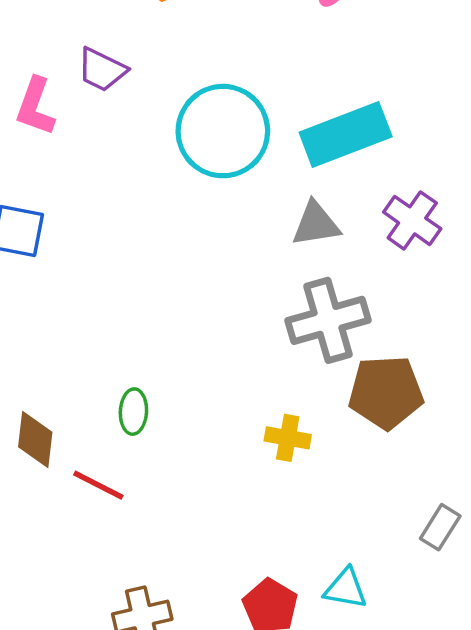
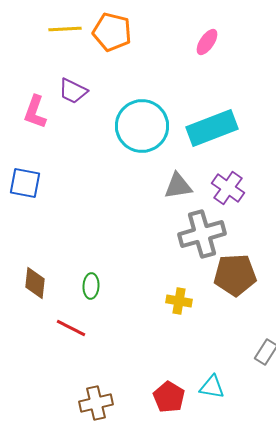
purple cross: (412, 220) -> (228, 188), moved
gray triangle: (316, 224) -> (178, 186), moved
brown diamond: (35, 440) -> (35, 283), moved

